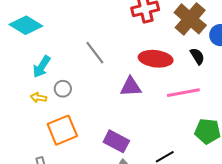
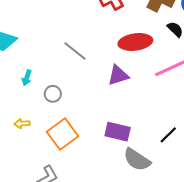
cyan arrow: (42, 67) -> (27, 78), size x0.7
yellow arrow: (38, 98) -> (22, 124), moved

